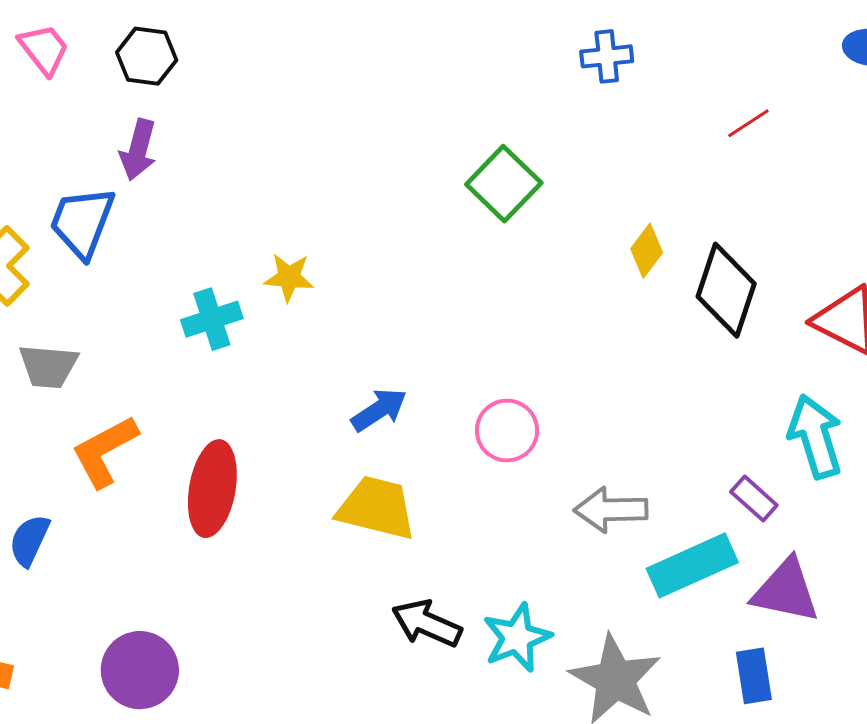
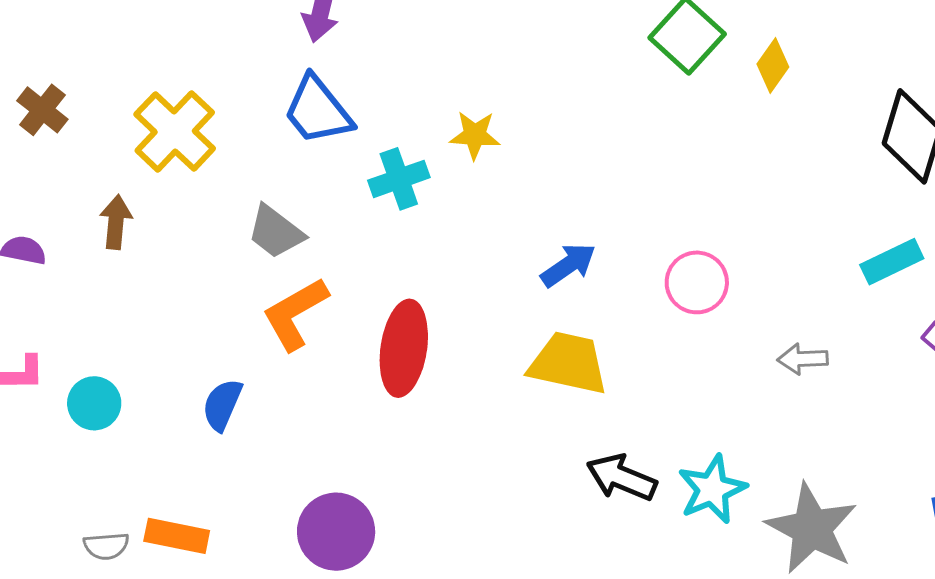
blue trapezoid: (82, 222) -> (318, 110), moved, turned -58
yellow diamond: (647, 251) -> (773, 65), moved
gray trapezoid: (48, 366) -> (276, 232), moved, turned 34
gray arrow: (611, 510) -> (803, 359), size x0.7
cyan rectangle: (692, 565) -> (892, 262), moved, size x0.7

